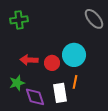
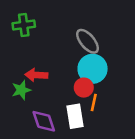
gray ellipse: (94, 19) -> (88, 41), moved
red circle: (52, 63) -> (84, 88), moved
green star: (17, 83) -> (21, 90), moved

